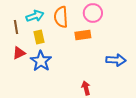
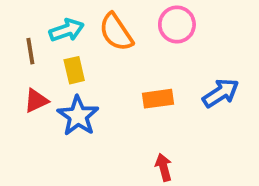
orange semicircle: (61, 17) -> (116, 32), turned -30
orange rectangle: (83, 35) -> (158, 99), moved
blue arrow: (116, 60) -> (221, 93), moved, turned -36

